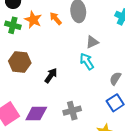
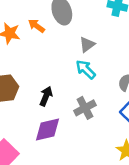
gray cross: (72, 111) -> (85, 108), moved
purple diamond: (36, 114) -> (48, 130), moved

